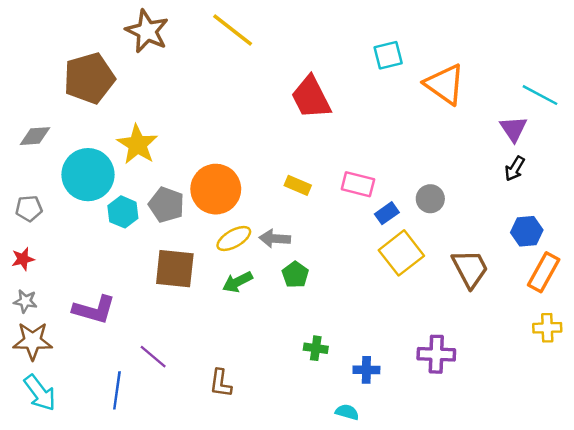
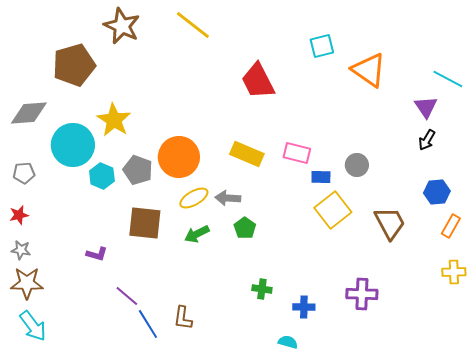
gray diamond: (35, 136) -> (29, 113), size x1.4
yellow rectangle: (298, 185) -> (247, 154), size x1.5
blue rectangle: (387, 213) -> (321, 177), turned 36
orange rectangle: (544, 272) -> (451, 226), size x0.7
purple L-shape: (94, 310) -> (97, 254), moved, size x0.6
blue line: (117, 390) -> (148, 324), moved, turned -40

